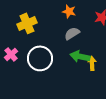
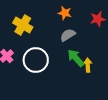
yellow cross: (27, 23) -> (23, 25), turned -36
green arrow: (80, 56) -> (76, 58), turned 36

